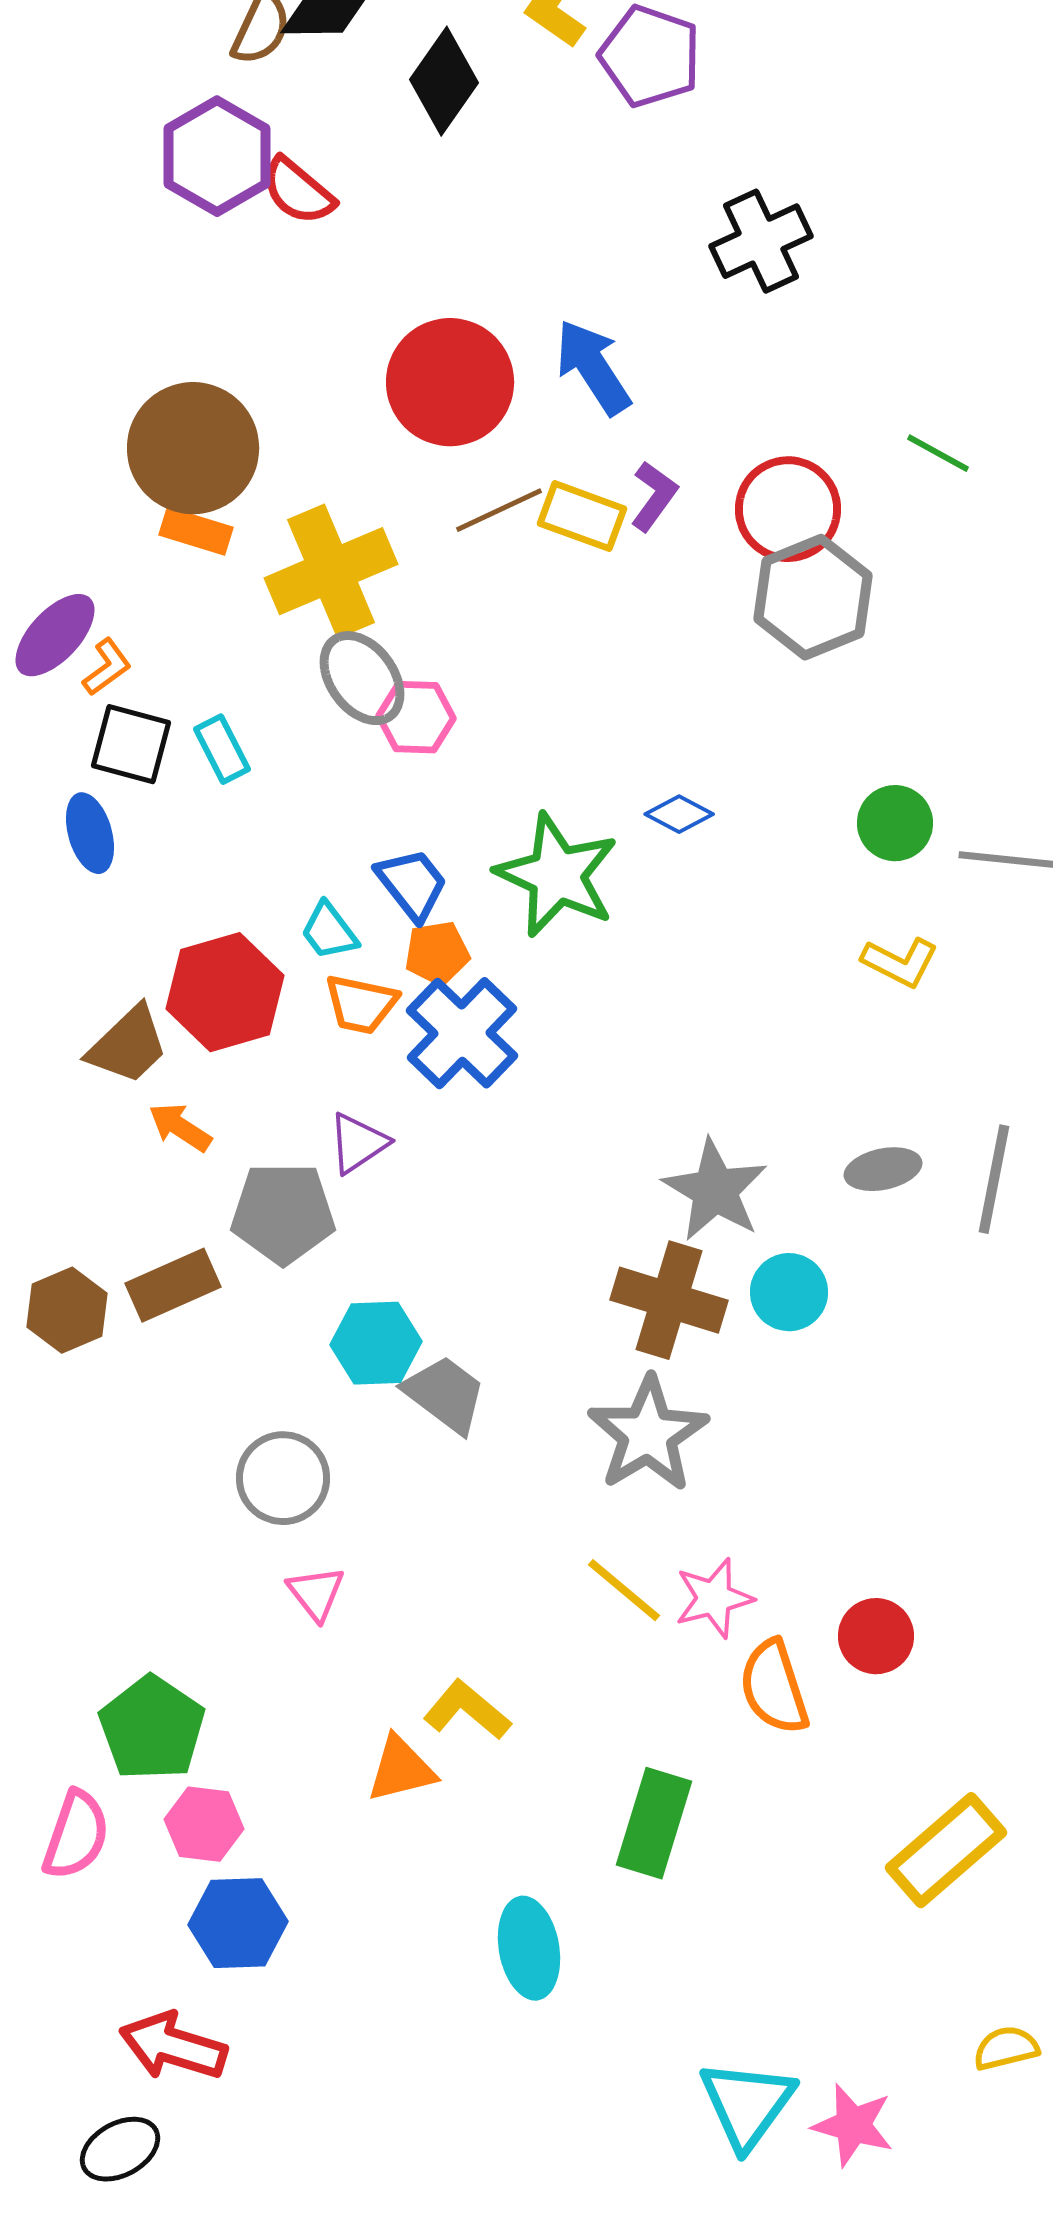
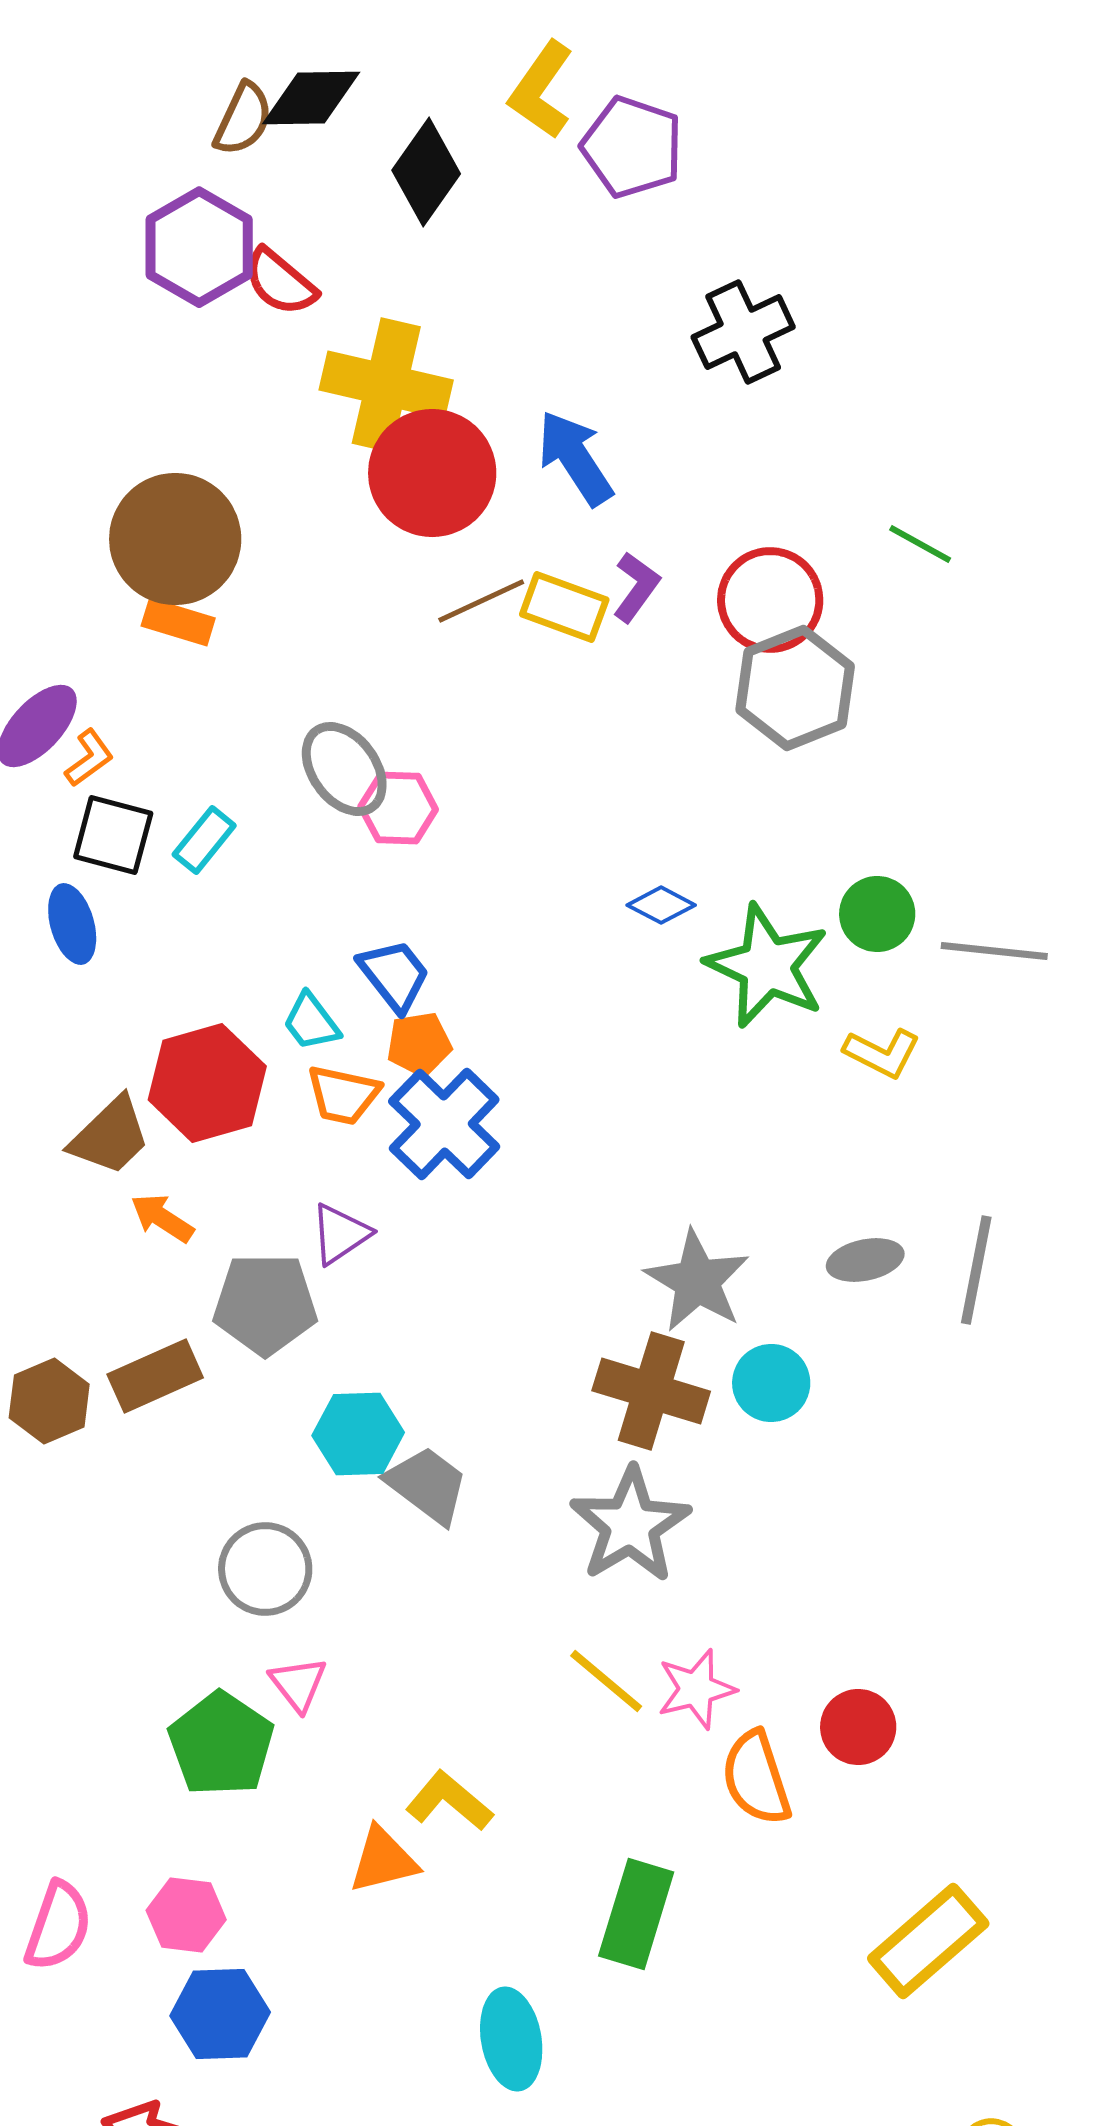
yellow cross: (331, 571) -> (386, 385), moved, turned 36
cyan rectangle: (222, 749) -> (204, 840), turned 66
green star: (557, 875) -> (767, 966), moved
green pentagon: (152, 1728) -> (221, 1744), moved

